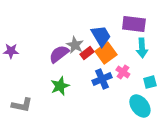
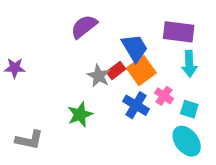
gray star: (75, 45) -> (99, 76), moved
purple semicircle: (59, 54) -> (84, 27), moved
blue cross: (102, 79) -> (136, 105), turned -36
cyan square: (150, 82) -> (189, 109), moved, turned 32

